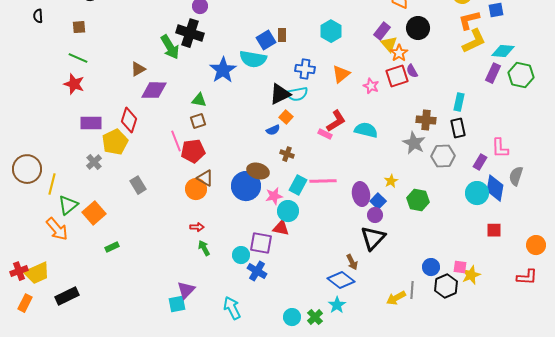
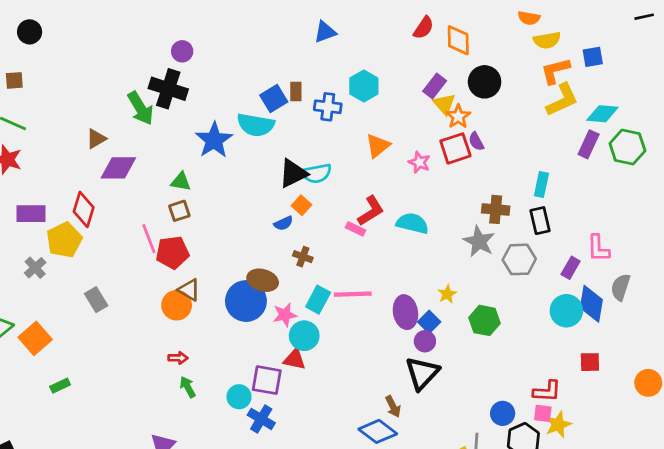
blue cross: (305, 69) -> (328, 107), moved
red L-shape: (527, 277) -> (547, 391), moved

